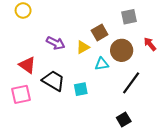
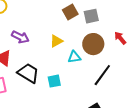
gray square: (129, 17) -> (91, 16), moved
brown square: (100, 32) -> (70, 12), moved
purple arrow: (56, 43) -> (20, 37), moved

